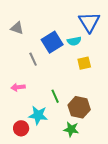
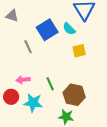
cyan semicircle: (74, 41) -> (69, 29), turned 56
pink arrow: (18, 87) -> (23, 80), moved
red circle: (21, 128) -> (11, 97), moved

